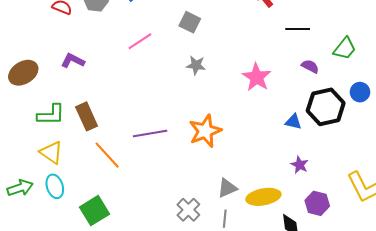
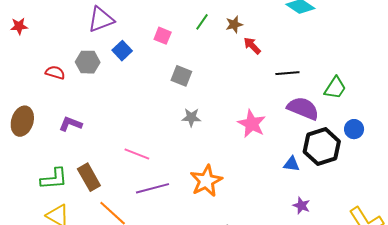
pink line: (140, 41) -> (137, 154), moved, turned 60
purple semicircle: (310, 66) -> (303, 108), size x1.8
brown ellipse: (23, 73) -> (22, 121), moved, turned -36

